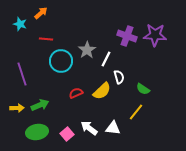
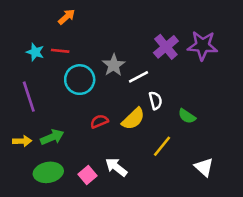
orange arrow: (41, 13) -> (67, 17), moved
cyan star: (20, 24) -> (35, 52), moved
purple cross: (127, 36) -> (166, 47), turned 30
white line: (106, 59) -> (138, 77), turned 35
yellow line: (136, 112) -> (162, 146), moved
white triangle: (113, 128) -> (204, 167), moved, turned 35

